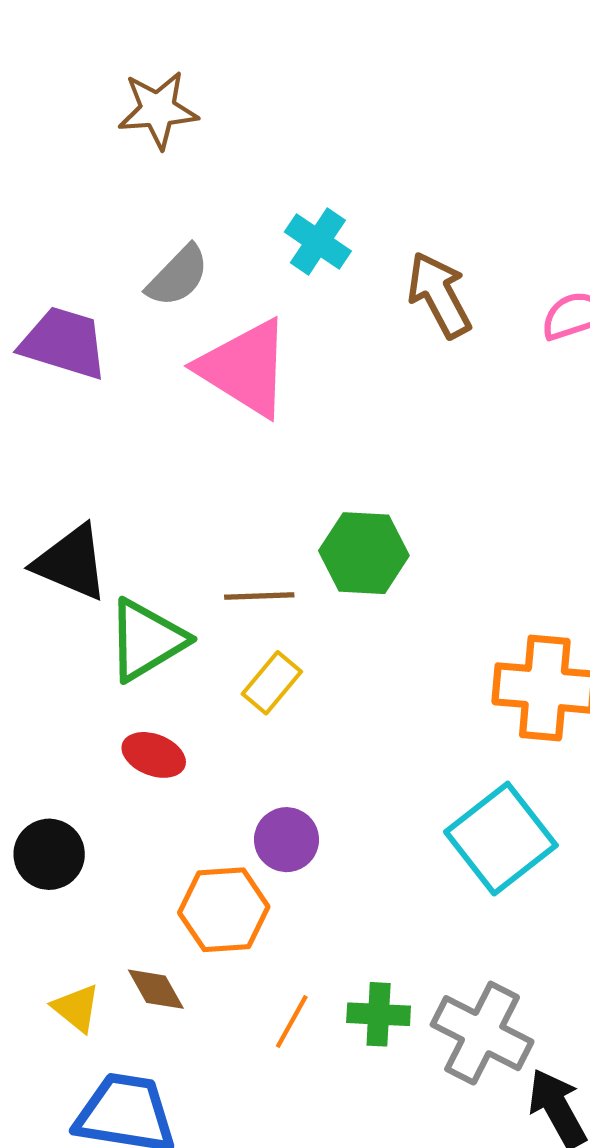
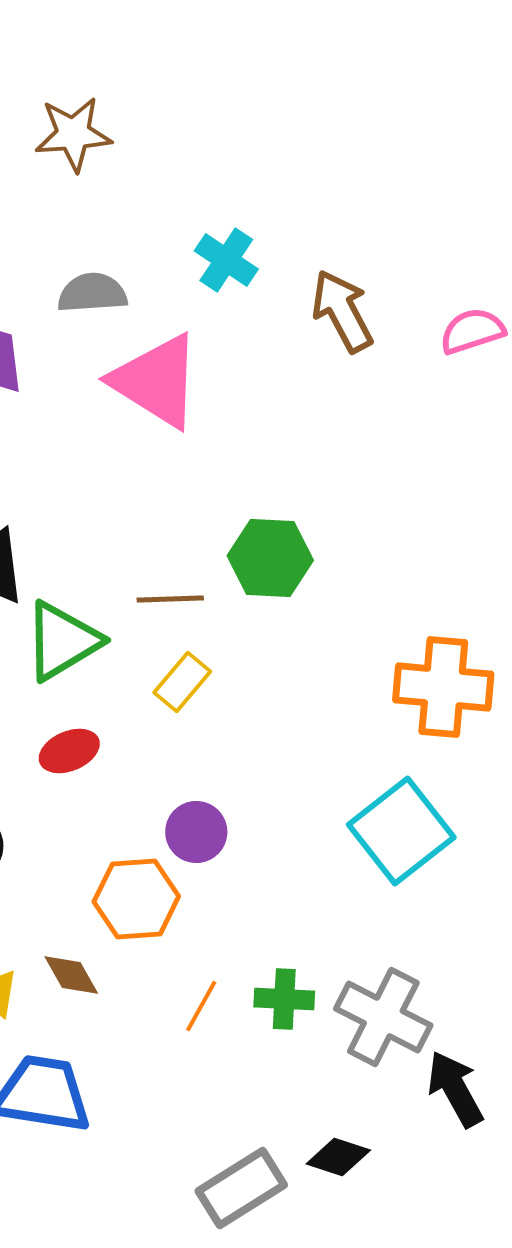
gray semicircle: (178, 276) -> (92, 293), turned -138
red ellipse: (154, 755) -> (69, 751), turned -44

